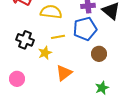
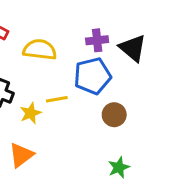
yellow line: (58, 37) -> (57, 99), moved
orange triangle: (64, 73) -> (21, 155), moved

